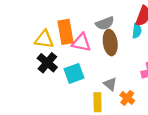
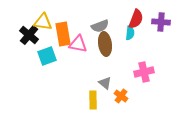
yellow triangle: (44, 39) -> (43, 22), moved
black cross: (47, 63) -> (29, 35), moved
cyan square: (74, 73) -> (47, 56), moved

